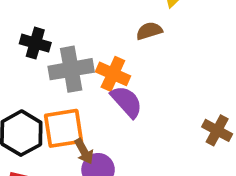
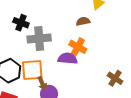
orange cross: (113, 74) -> (78, 47), moved
purple semicircle: (127, 102) -> (68, 59), turned -48

